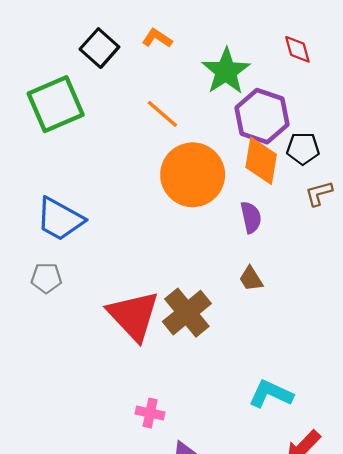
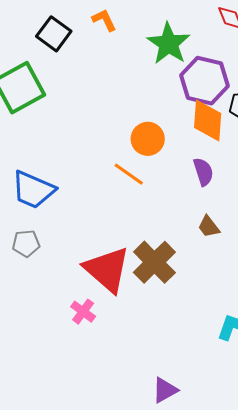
orange L-shape: (157, 38) -> (104, 20), turned 36
orange line: (162, 114) -> (129, 174), moved
orange circle: (193, 175) -> (148, 139), size x0.6
pink cross: (150, 413) -> (83, 312), moved, turned 30

